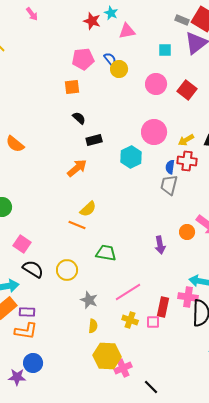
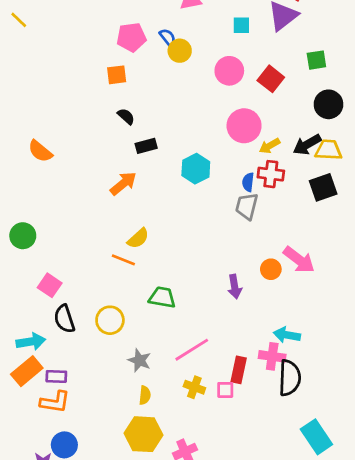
pink circle: (154, 132) -> (244, 126), moved
black semicircle: (33, 269) -> (64, 319), turned -140
yellow hexagon: (107, 356) -> (143, 434), moved

